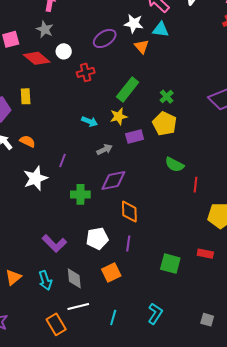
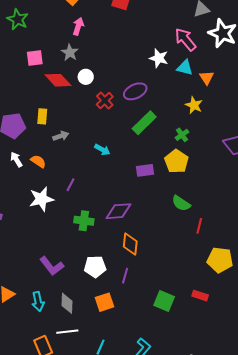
purple ellipse: (105, 38) -> (135, 91), moved
orange triangle: (142, 47) -> (207, 78), moved
red cross: (86, 72) -> (105, 100), turned -36
yellow star: (119, 116) -> (194, 105), moved, turned 30
gray arrow: (104, 149) -> (61, 136), moved

